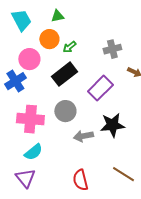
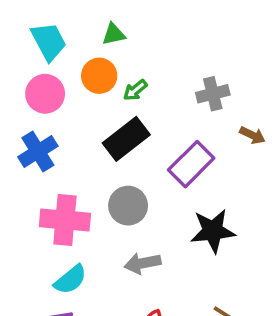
pink circle: (29, 59) -> (45, 94), moved
gray arrow: (83, 136) -> (142, 263), moved

